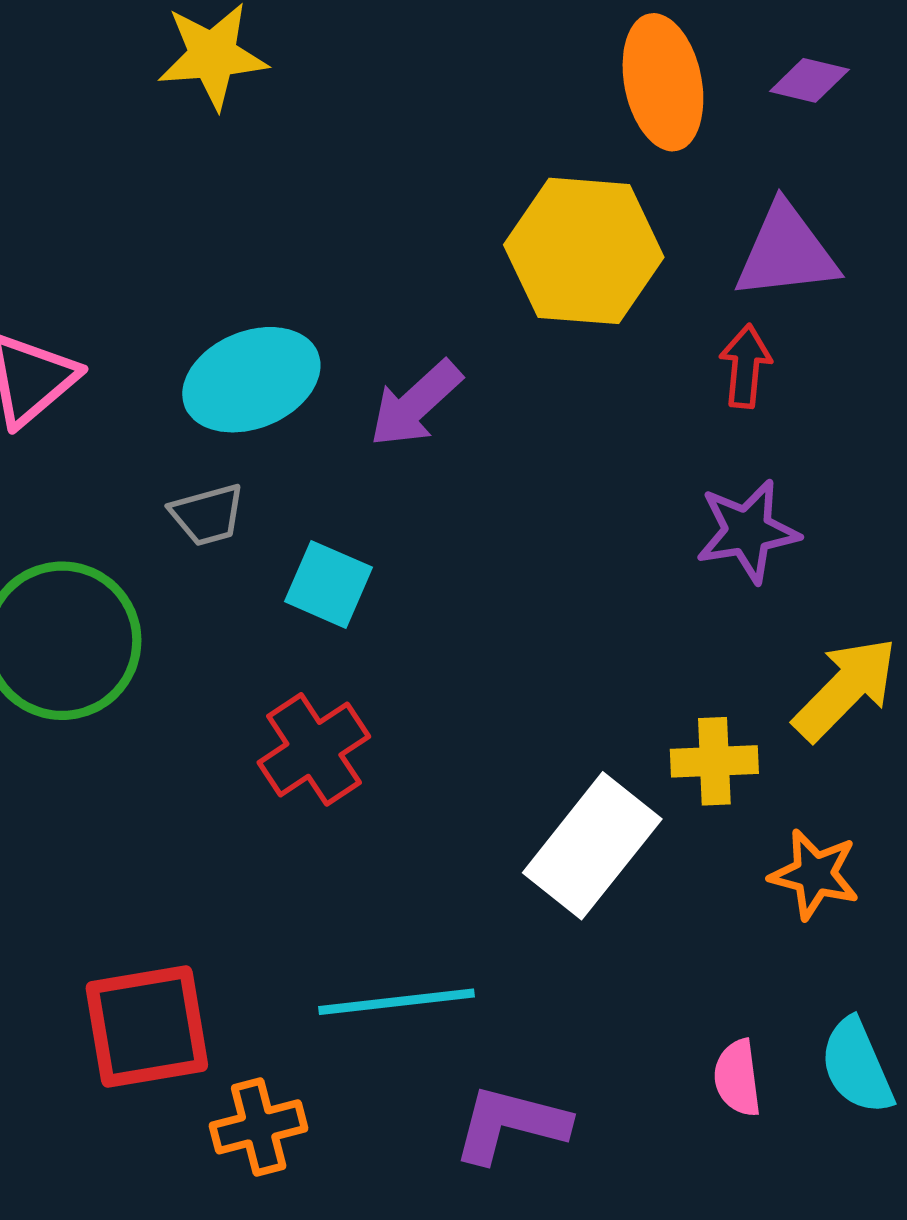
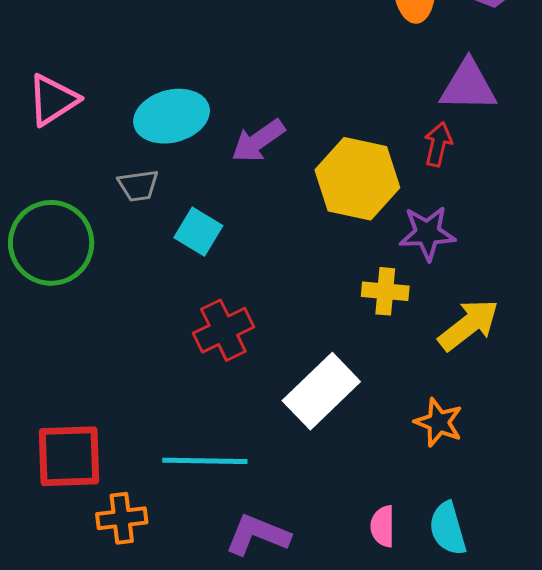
yellow hexagon: (584, 251) -> (357, 179), moved
red cross: (314, 749) -> (223, 330), moved
yellow cross: (714, 761) -> (385, 291), moved

